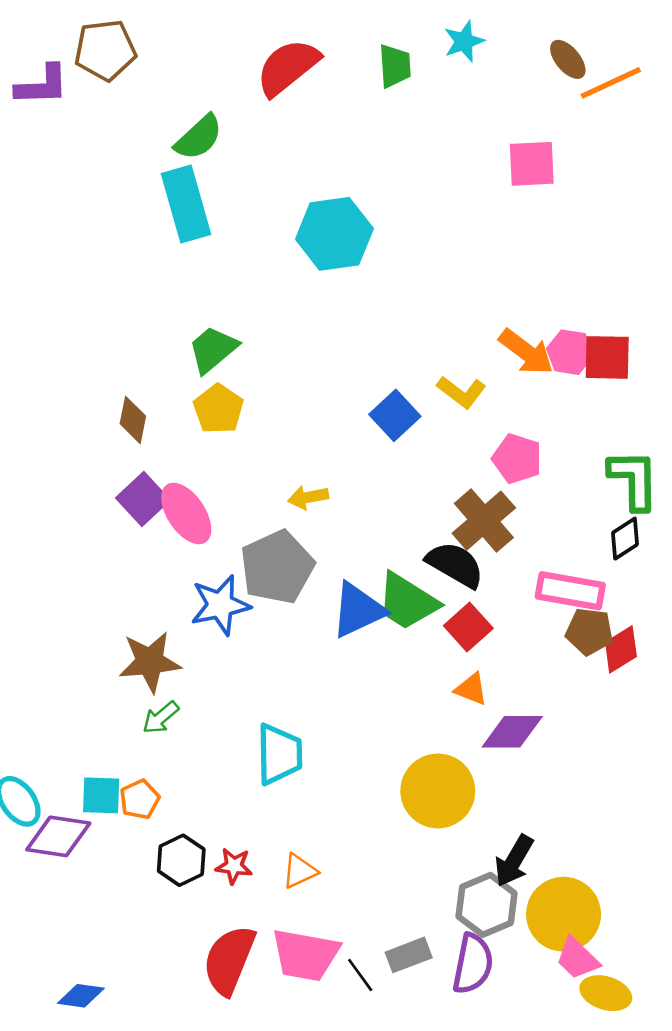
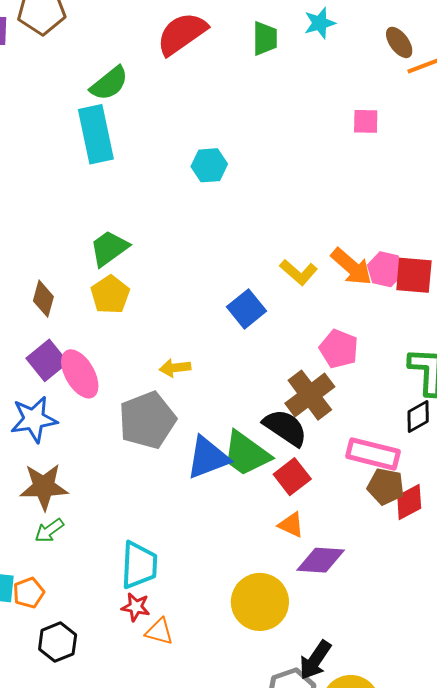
pink square: (532, 164) -> (366, 121), size x0.7
cyan hexagon: (334, 234) -> (209, 165), size x0.6
yellow L-shape: (461, 392) -> (299, 272), moved
blue star: (220, 605) -> (34, 419), moved
red star: (234, 866) -> (136, 607), moved
orange triangle: (299, 871) -> (159, 632), moved, turned 36

